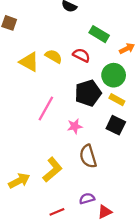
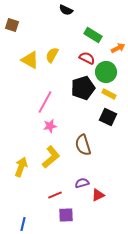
red semicircle: (81, 55) -> (87, 58), moved
yellow semicircle: (54, 56) -> (52, 55), turned -91
pink star: (75, 126) -> (50, 126), moved
yellow arrow: (19, 181) -> (21, 167), turned -42

